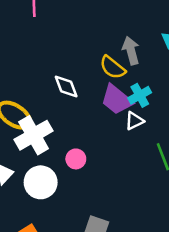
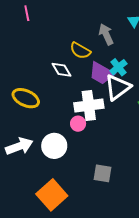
yellow semicircle: (113, 67) -> (80, 51), moved
white triangle: (134, 121) -> (118, 87), size x1.8
white cross: (34, 135) -> (89, 105), moved, turned 32

